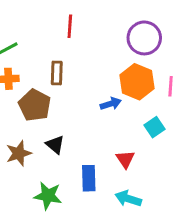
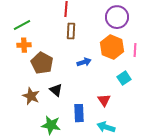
brown rectangle: (57, 73) -> (71, 31), moved
blue arrow: (111, 104) -> (84, 62), moved
brown star: (19, 153) -> (31, 96), turned -30

